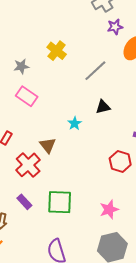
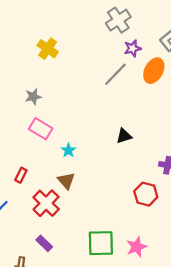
yellow cross: (57, 51) -> (48, 49), moved
gray line: (95, 71) -> (115, 74), moved
cyan star: (75, 123) -> (68, 150), moved
green square: (60, 202) -> (101, 243), moved

